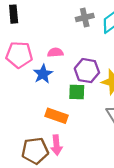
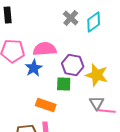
gray cross: (85, 17) -> (71, 18), turned -35
pink semicircle: (55, 52) -> (45, 49), size x1.6

